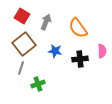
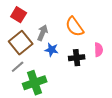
gray arrow: (46, 22) -> (43, 33), moved
gray line: (21, 68) -> (18, 67), turned 32
green cross: (38, 84) -> (35, 83), size x1.6

